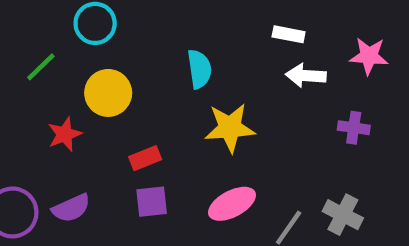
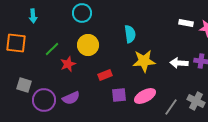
white rectangle: (289, 34) -> (186, 23), moved
green line: (41, 67) -> (52, 49), moved
white arrow: (306, 76) -> (179, 63), moved
purple square: (152, 202) -> (119, 95), moved

